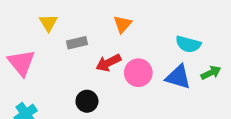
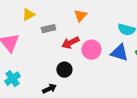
yellow triangle: (48, 23) -> (28, 15), turned 32
black circle: (87, 101) -> (64, 70), moved

